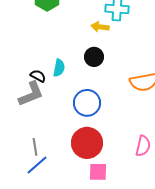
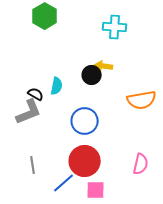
yellow arrow: (100, 27) -> (104, 66), moved
blue line: (37, 165) -> (64, 183), moved

